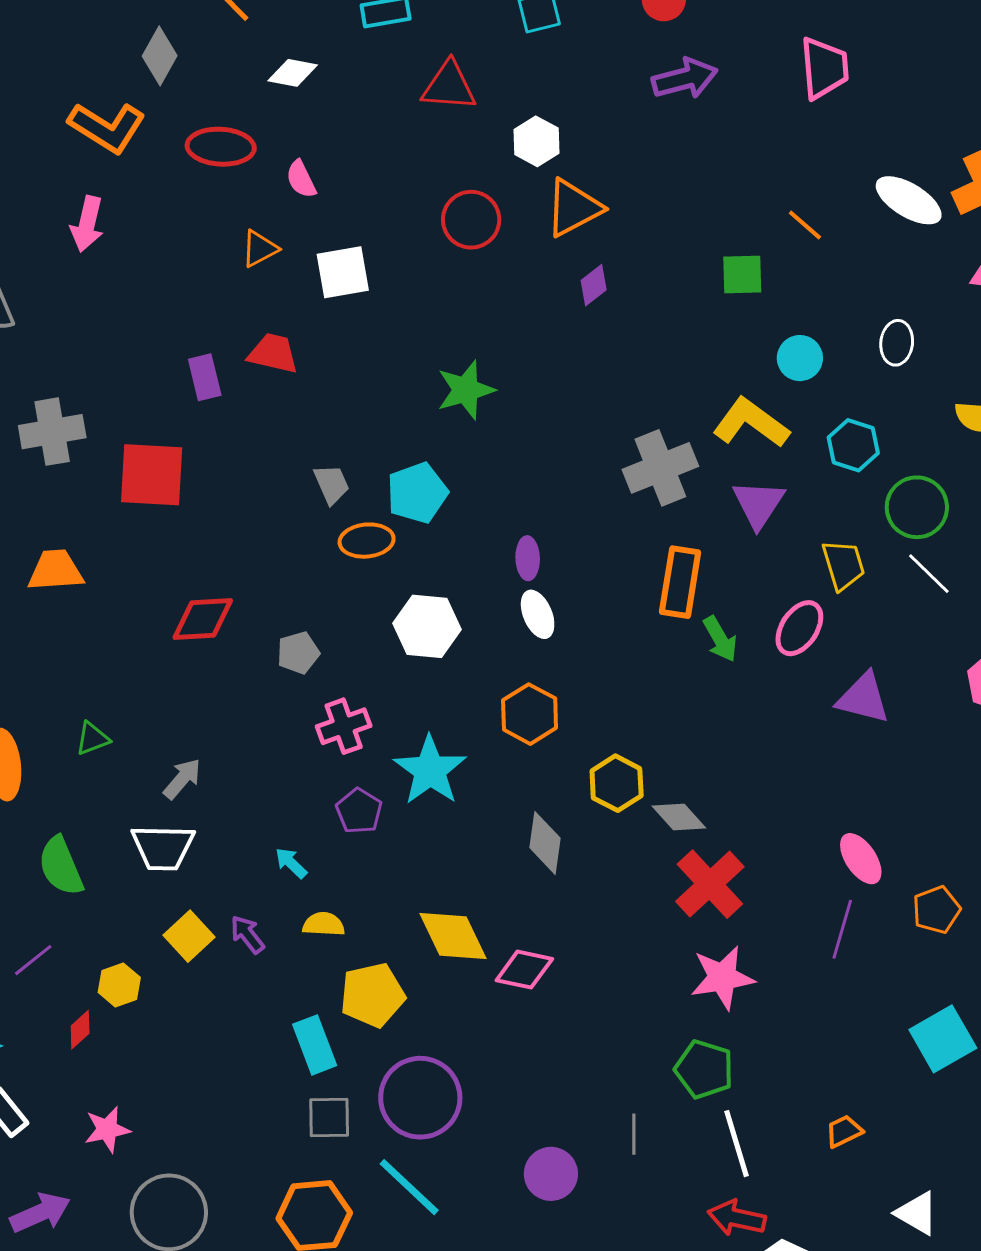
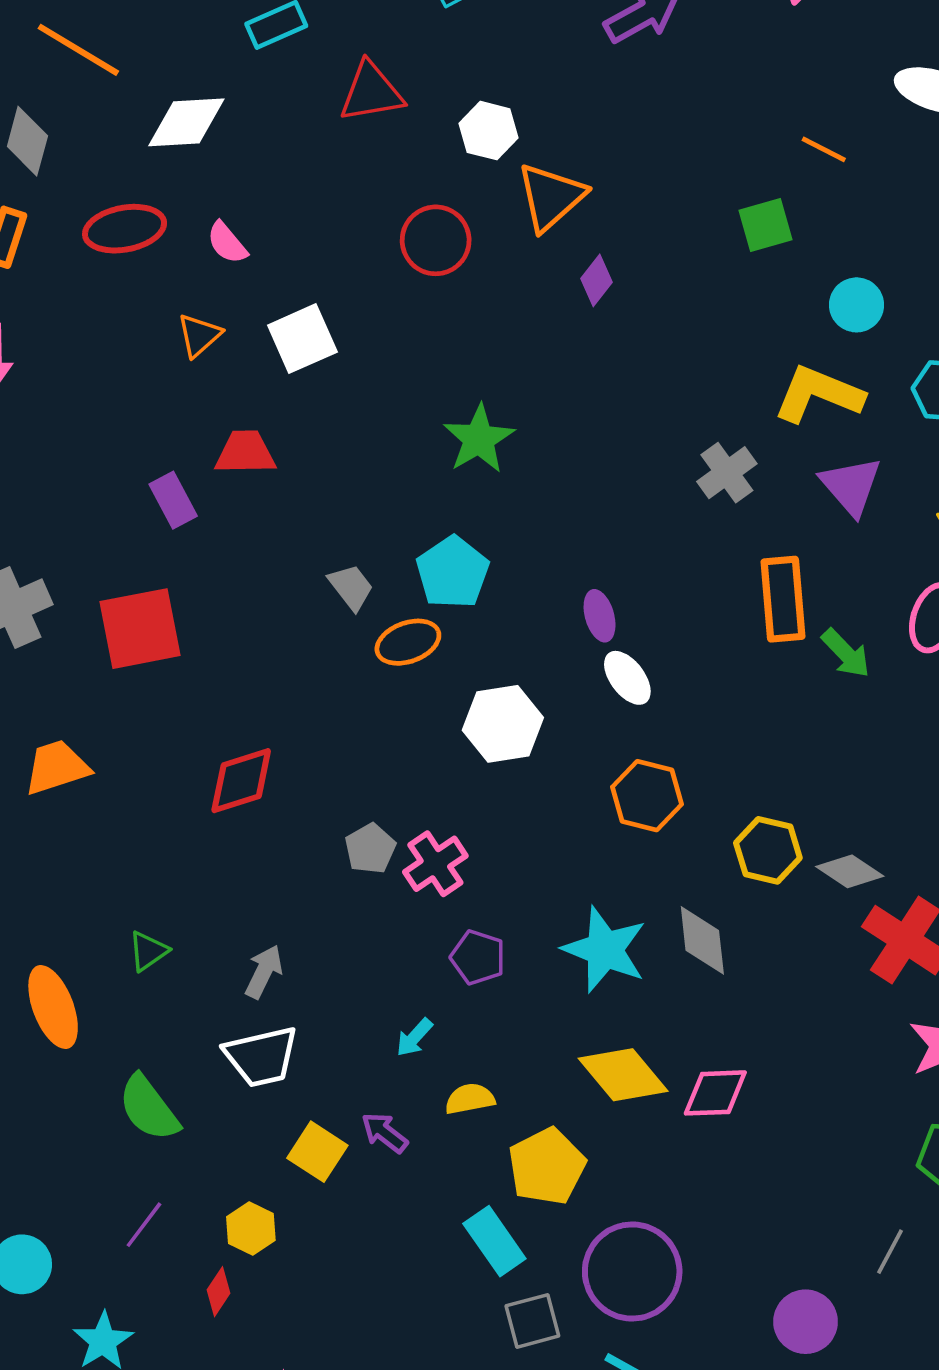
white diamond: (293, 73) -> (186, 122), size x1.4
gray cross: (660, 468) -> (727, 473), size x0.7
gray pentagon: (298, 653) -> (370, 849), moved
cyan star: (430, 770) -> (605, 950), moved
cyan arrow: (291, 863) -> (414, 1037), turned -78
gray line: (634, 1134) -> (890, 1252), turned 42

